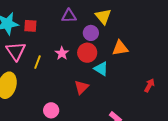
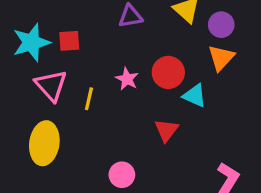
purple circle: (91, 33) -> (221, 25), moved
orange triangle: (120, 48) -> (221, 58), turned -30

